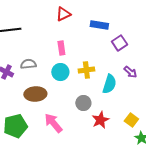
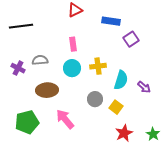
purple arrow: (130, 72) -> (144, 87), moved
red star: (100, 120) -> (124, 133), moved
yellow square: (131, 120) -> (116, 107), moved

